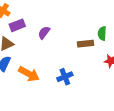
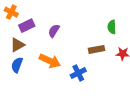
brown rectangle: (86, 44) -> (97, 49), moved
orange arrow: (29, 74) -> (50, 61), moved

